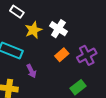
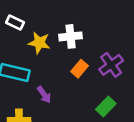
white cross: (58, 29) -> (71, 36), turned -30
yellow star: (33, 30) -> (39, 43), turned -30

